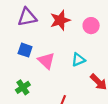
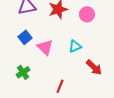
blue square: (25, 50) -> (25, 37), turned 32

